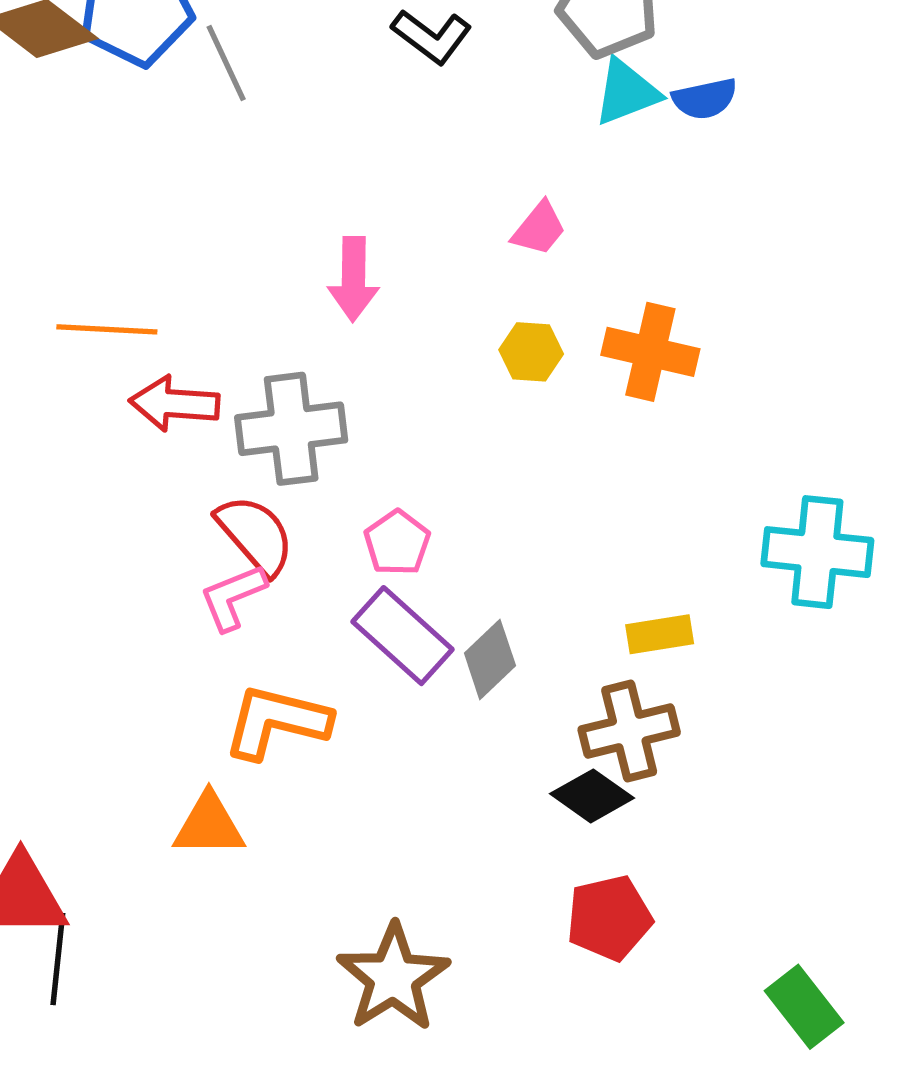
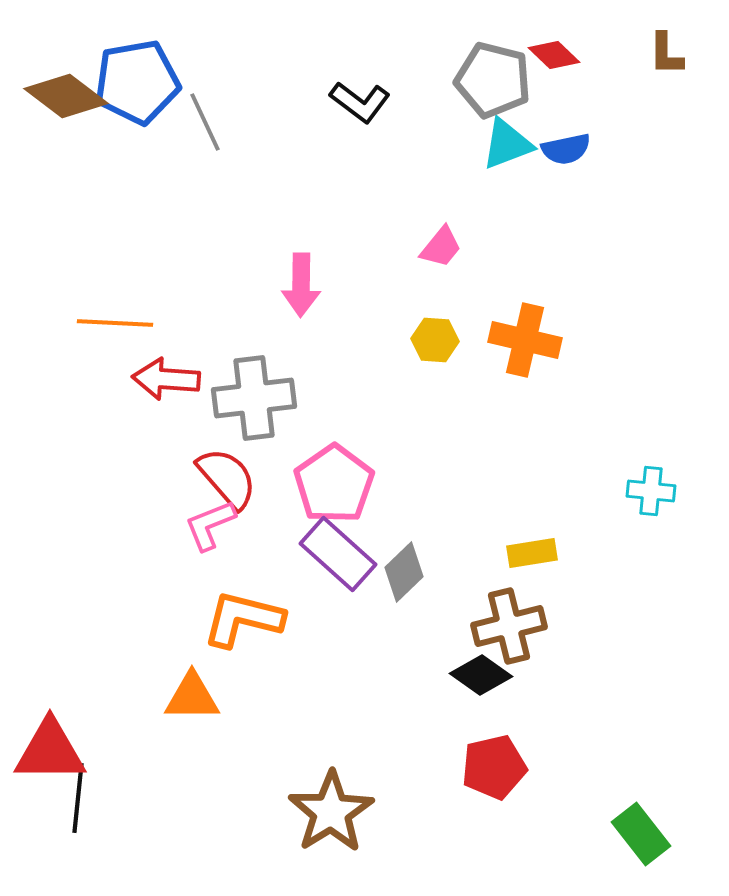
pink pentagon: (397, 543) -> (334, 484), size x1.6
cyan cross: (817, 552) -> (651, 491), size x0.6

